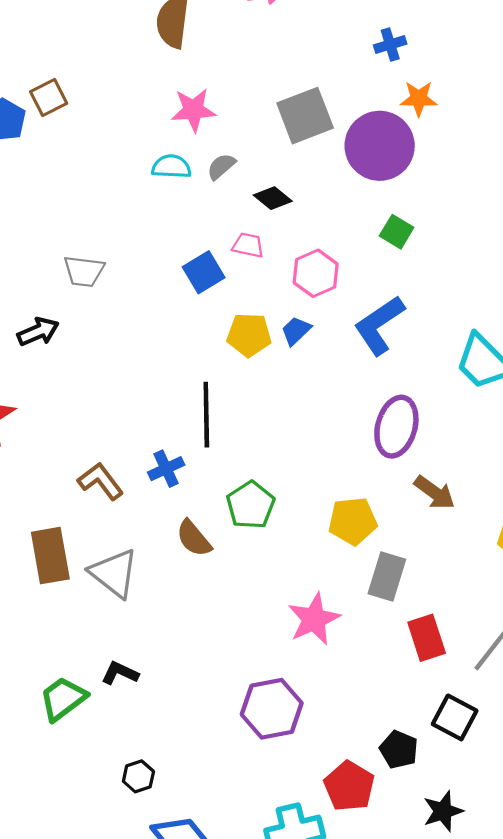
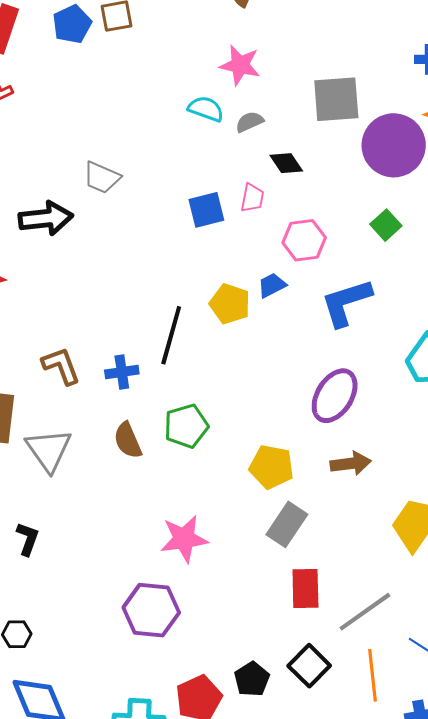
pink trapezoid: (248, 245) -> (252, 198), turned 72
black arrow: (38, 332) -> (46, 218), size x1.4
yellow pentagon: (249, 335) -> (230, 304), moved
brown arrow: (435, 493) -> (351, 463), turned -60
pink star: (314, 619) -> (184, 539), moved
black L-shape: (120, 673) -> (28, 539), turned 68

